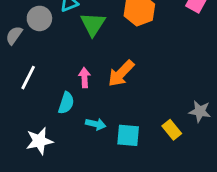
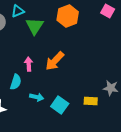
yellow rectangle: (172, 130) -> (91, 101), turned -48
cyan square: (128, 135) -> (60, 105), turned 30

